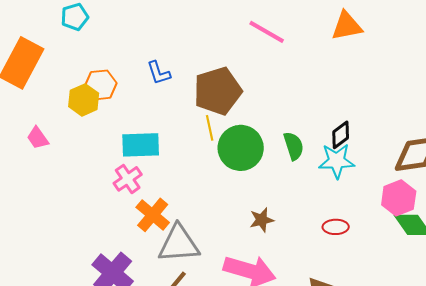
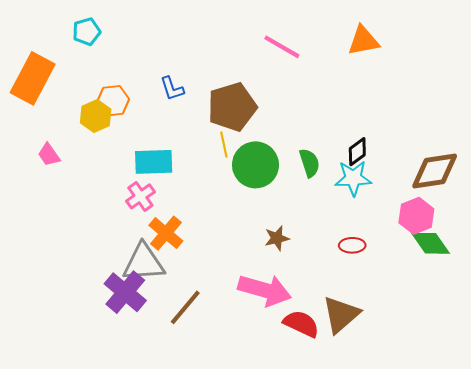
gray triangle: (179, 244) -> (144, 263), moved

